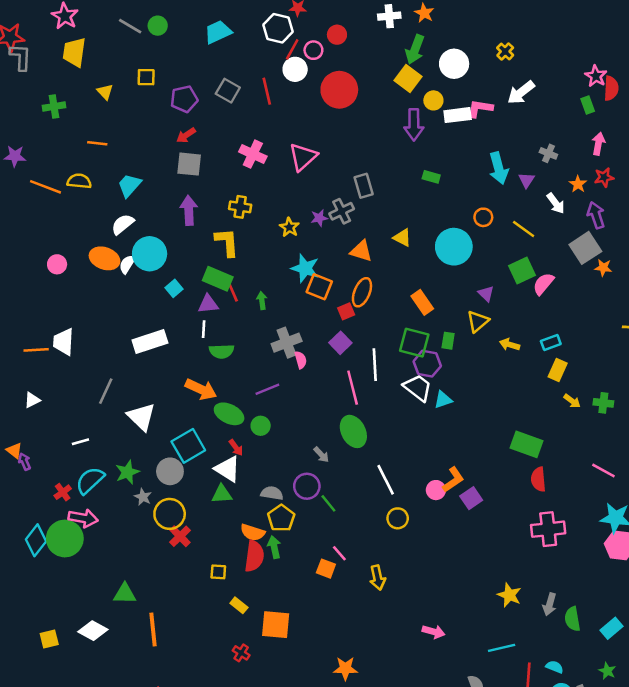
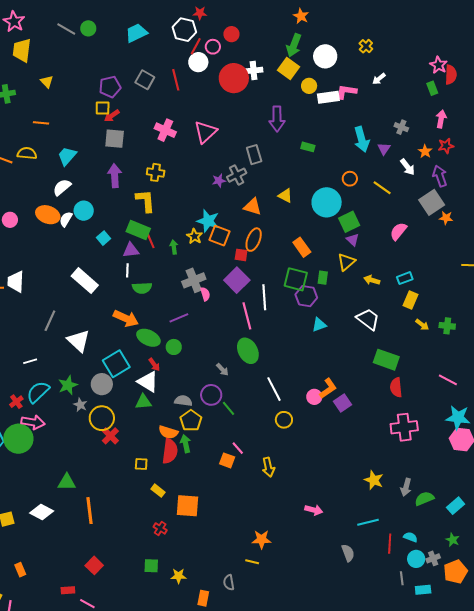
white cross: (389, 16) -> (254, 71), moved
yellow square: (146, 77) -> (103, 108), moved
white arrow: (521, 93) -> (379, 79), size x0.6
purple arrow: (414, 125) -> (277, 119), moved
yellow star: (289, 227) -> (194, 236), moved
cyan circle: (150, 254) -> (84, 211), size x0.7
green square: (522, 270) -> (349, 222), moved
red square: (346, 311) -> (241, 255), turned 32
white rectangle: (150, 341) -> (85, 281), turned 60
purple square: (340, 343) -> (237, 280), size x1.4
white trapezoid: (418, 388) -> (368, 319), moved
green semicircle: (572, 619) -> (424, 499), turned 78
orange star: (345, 668) -> (261, 539), moved

